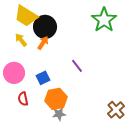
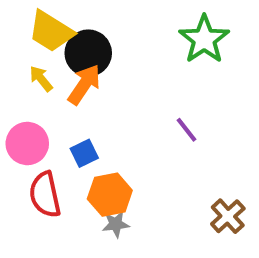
orange arrow: (43, 43) -> (84, 85), size x1.5
purple line: (77, 66) -> (187, 130), moved
red semicircle: (23, 99) -> (45, 195), size x1.6

